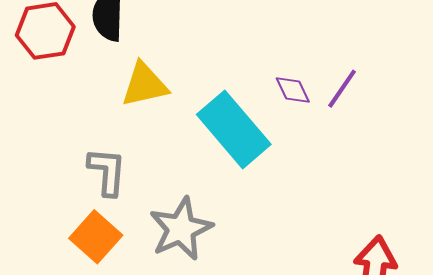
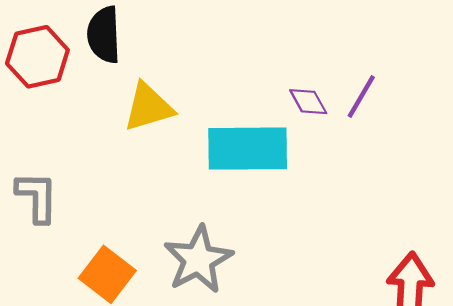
cyan rectangle: (234, 129) -> (248, 149), turned -46
gray L-shape: (107, 172) -> (37, 197), moved

